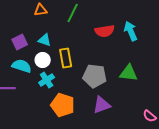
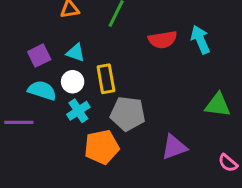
green triangle: (129, 73) -> (218, 105), moved
gray pentagon: (95, 76) -> (128, 114), moved
orange pentagon: (63, 105) -> (102, 147), turned -30
purple triangle: (102, 105) -> (174, 147), moved

